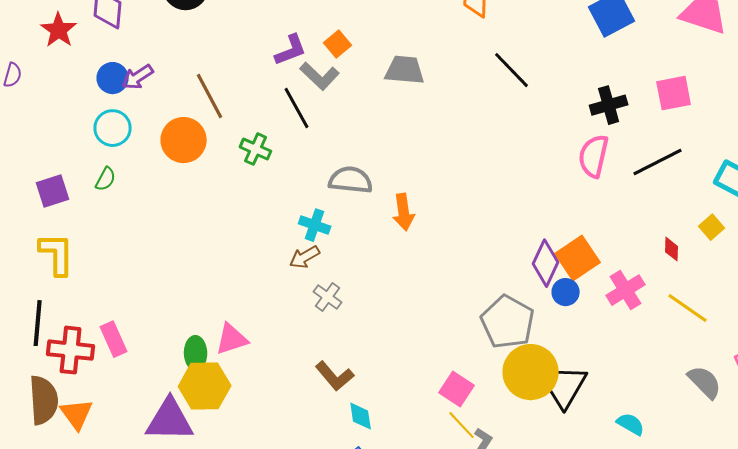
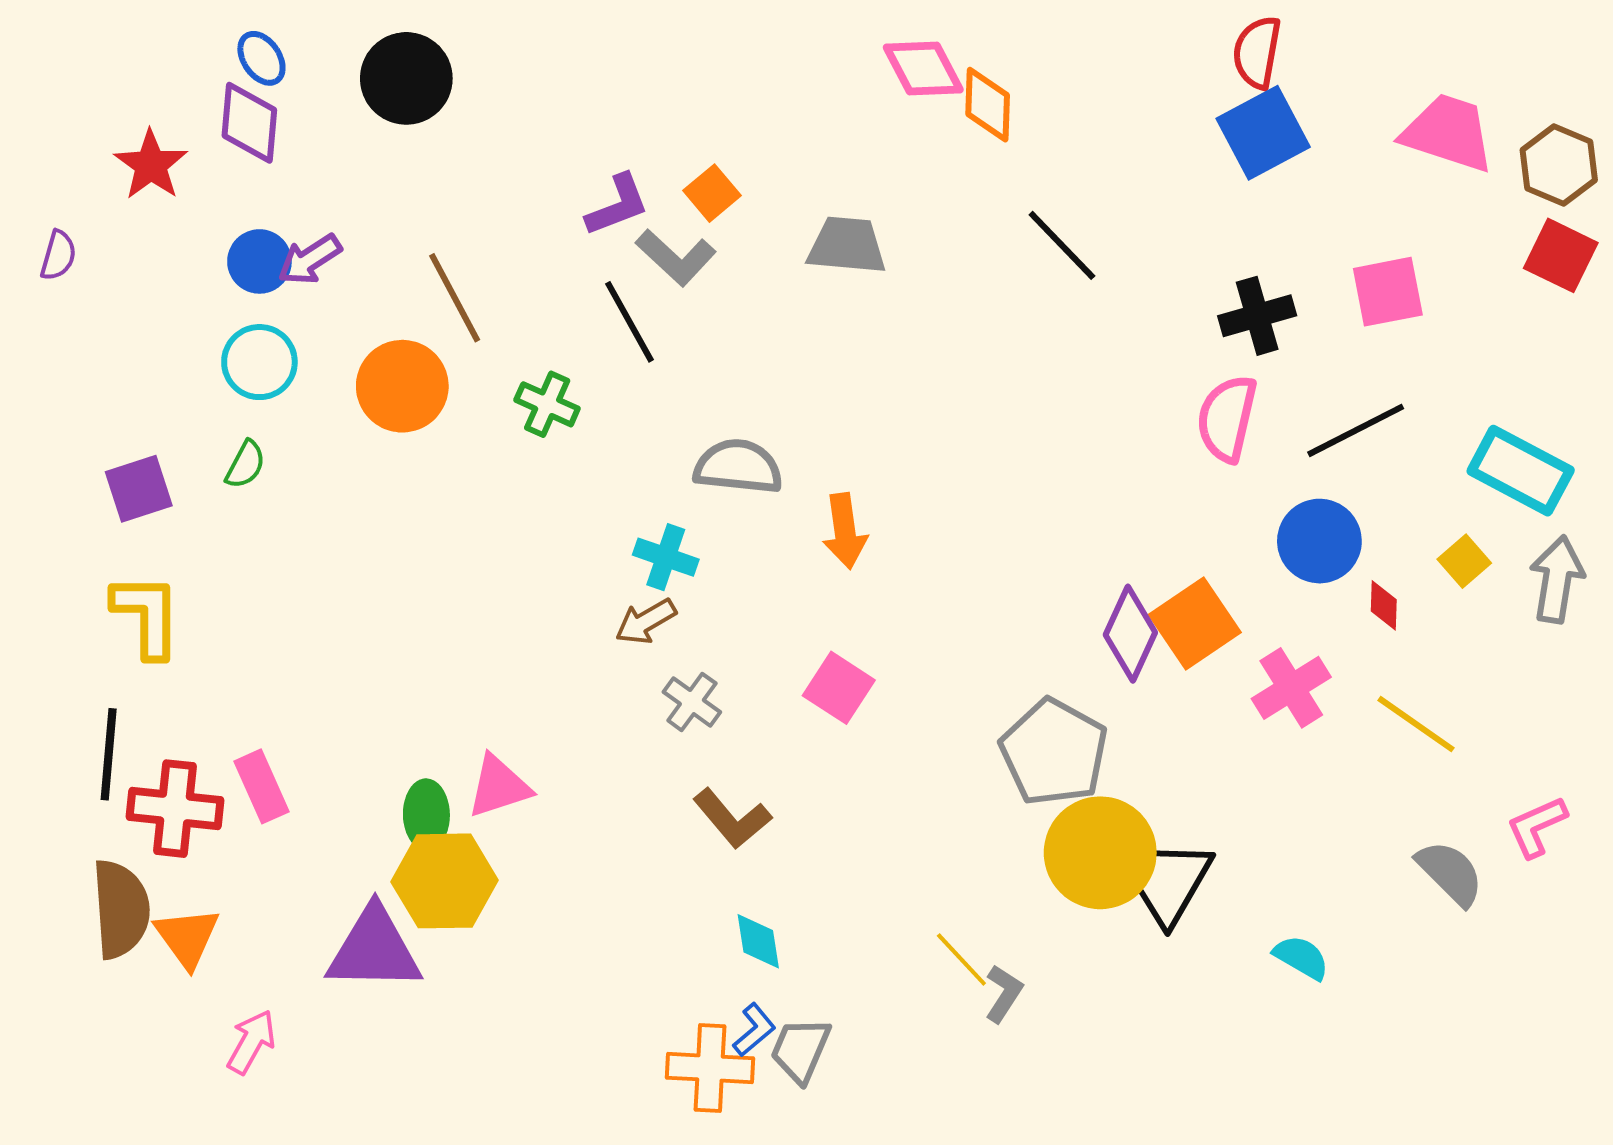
blue circle: (566, 292) -> (1319, 541), moved, size x1.5
brown L-shape: (335, 376) -> (732, 819), moved
pink square: (457, 389) -> (839, 688), moved

